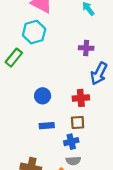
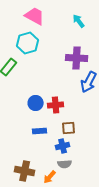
purple cross: (86, 48) -> (77, 58), size x1.5
red cross: (81, 98) -> (56, 105), moved

